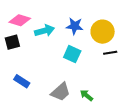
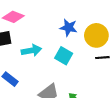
cyan arrow: (45, 31) -> (31, 50), moved

